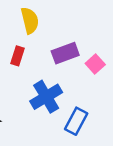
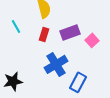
red rectangle: (18, 56) -> (44, 34), moved

